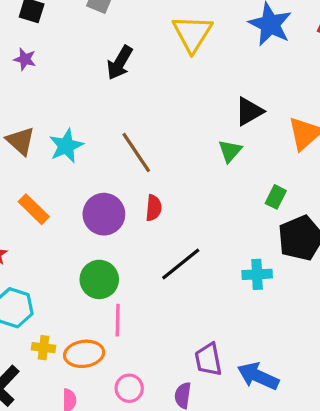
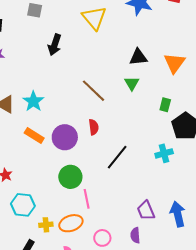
black triangle: (249, 111) -> (138, 57), turned 36
brown line: (136, 152) -> (93, 91), moved
orange rectangle: (34, 209) -> (34, 136), moved
blue arrow: (258, 376) -> (178, 214), turned 65

